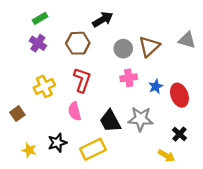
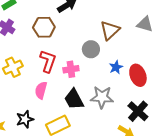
gray circle: (123, 49) -> (91, 49), moved
pink cross: (129, 78) -> (71, 69), moved
pink semicircle: (75, 111) -> (41, 90), turned 30
black cross: (179, 134) -> (138, 111), size x1.5

